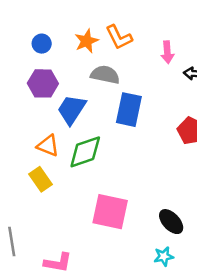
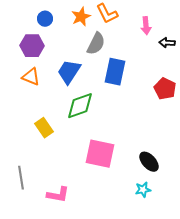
gray semicircle: (105, 75) -> (96, 44), turned 105
purple hexagon: (43, 83) -> (32, 46), moved
orange triangle: (48, 146) -> (31, 77), moved

